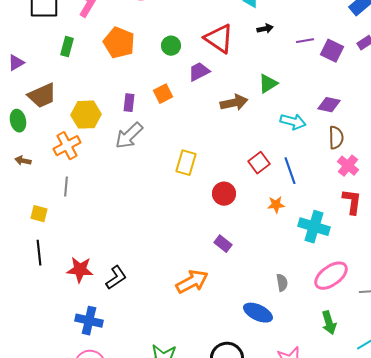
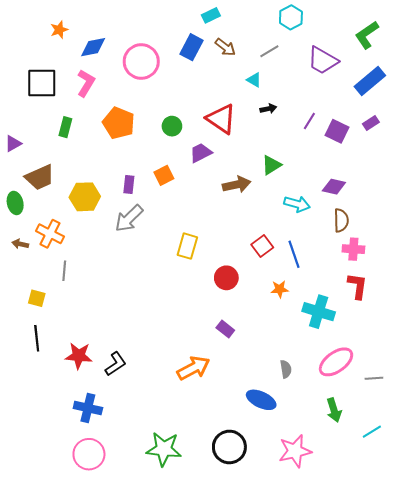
purple line: (305, 41) -> (309, 121), turned -48
orange cross: (67, 146) -> (50, 234), moved, turned -36
pink cross: (348, 166) -> (353, 249), turned -35

